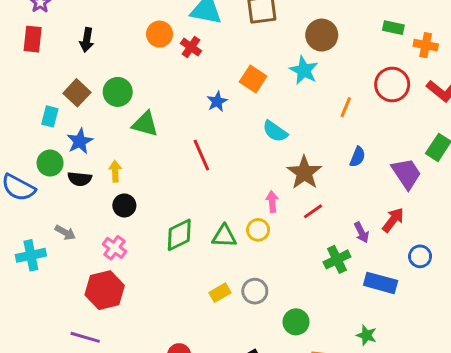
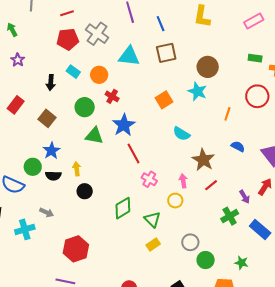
red rectangle: (33, 39) -> (16, 105), moved, turned 36
red cross: (191, 47) -> (112, 96), moved
orange square: (253, 79) -> (164, 100), turned 30
green circle: (118, 92) -> (85, 107), moved
blue star: (217, 101) -> (124, 125), moved, size x1.6
cyan rectangle: (50, 116) -> (73, 72), moved, turned -64
blue semicircle: (357, 157) -> (238, 146), turned -80
green triangle: (224, 236) -> (152, 219), moved, turned 48
pink cross: (114, 248) -> (149, 179), moved
blue rectangle: (381, 283) -> (260, 230), turned 30
gray circle: (255, 291) -> (190, 242), moved
green star: (366, 335) -> (241, 263), moved

